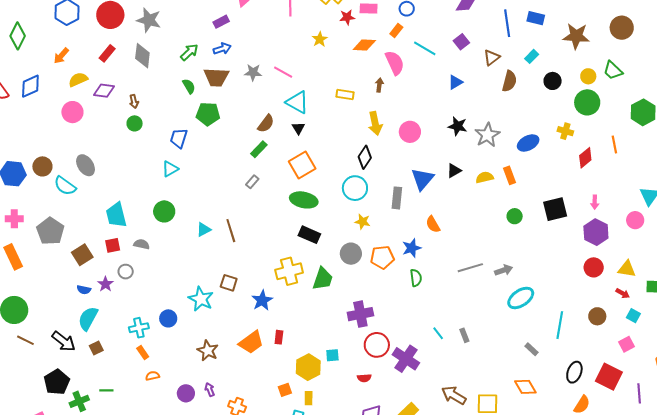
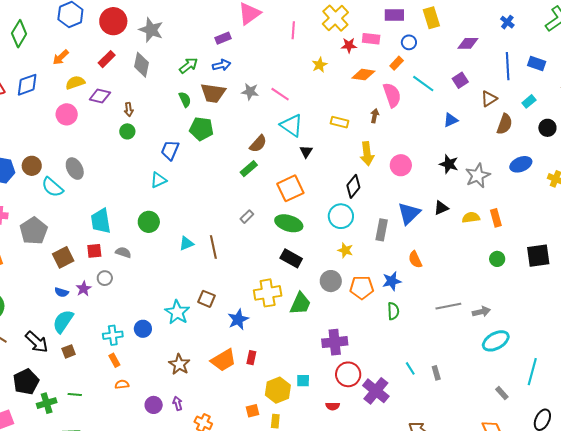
black triangle: (298, 128) -> (306, 152), moved
blue ellipse: (528, 143) -> (521, 164), moved
gray rectangle: (252, 182) -> (247, 217), moved

